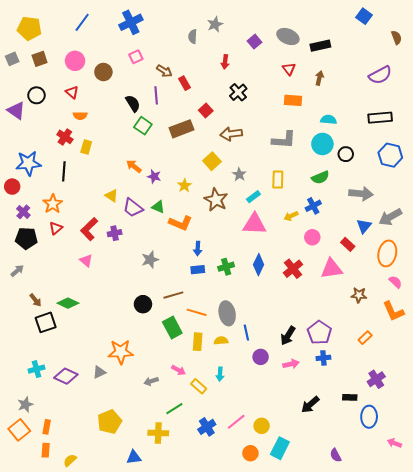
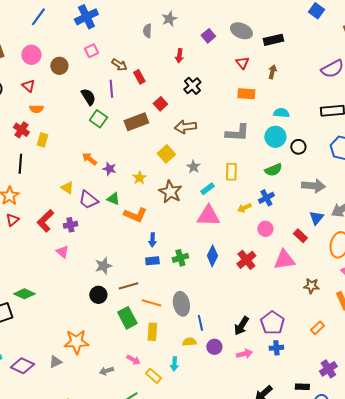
gray star: (150, 260) -> (103, 266), moved
pink triangle: (86, 261) -> (62, 252), moved
yellow semicircle: (221, 341) -> (189, 342), moved

